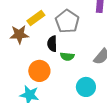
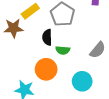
orange circle: (39, 71) -> (46, 69), moved

